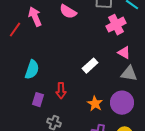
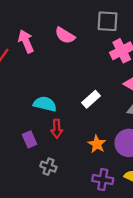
cyan semicircle: (32, 70) -> (45, 104), moved, turned -96
purple rectangle: (38, 100) -> (30, 139), turned -40

